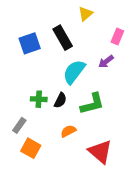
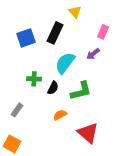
yellow triangle: (85, 14) -> (75, 12), turned -32
black rectangle: (63, 38) -> (55, 33), turned 55
green cross: (39, 99) -> (34, 79), moved
orange square: (31, 148) -> (12, 144), moved

